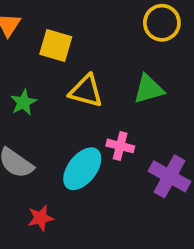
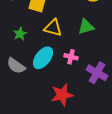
cyan ellipse: (82, 169) -> (43, 58), moved
red star: (41, 218) -> (62, 95), moved, size x1.6

